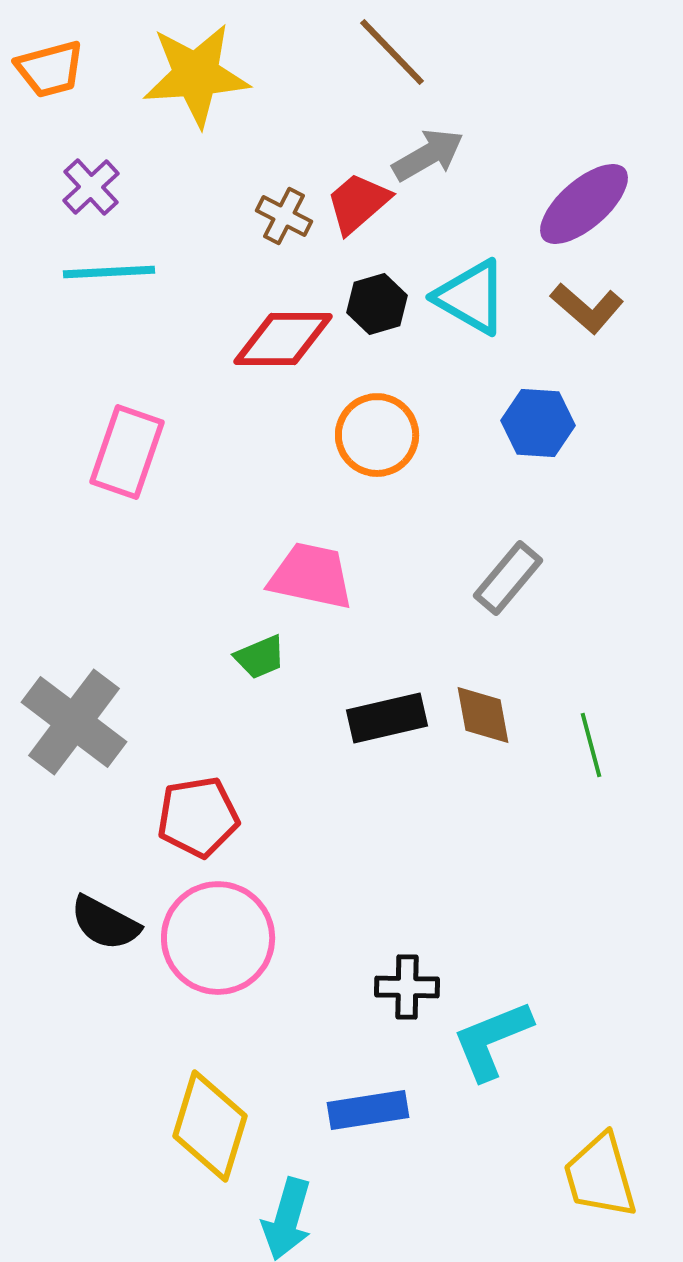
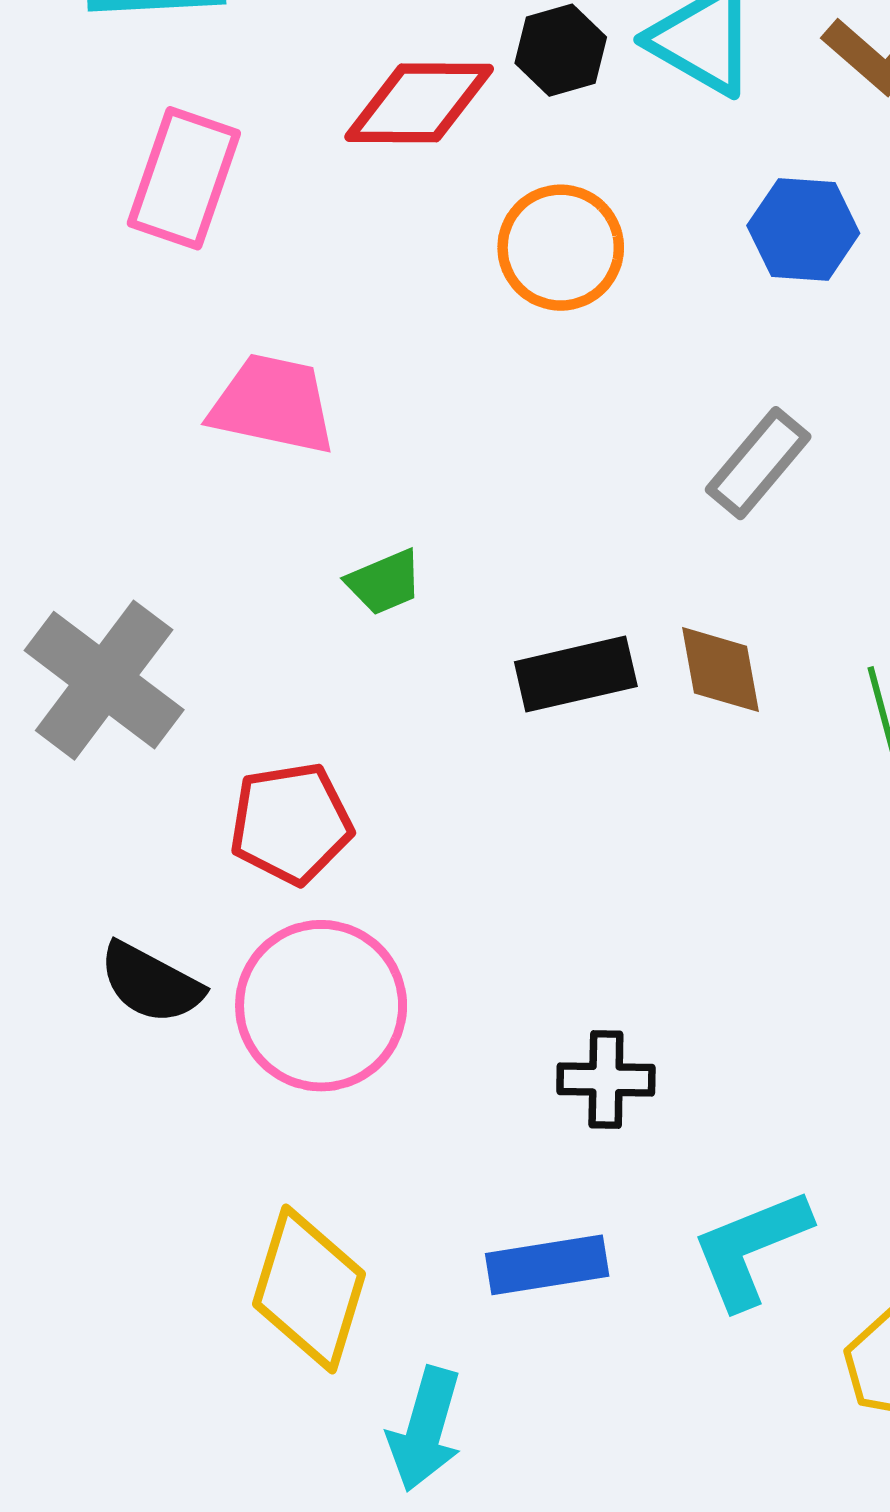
pink rectangle: (127, 452) -> (184, 178), moved
pink trapezoid: (311, 576) -> (273, 404), moved
cyan L-shape: (492, 1040) -> (751, 1248), moved

